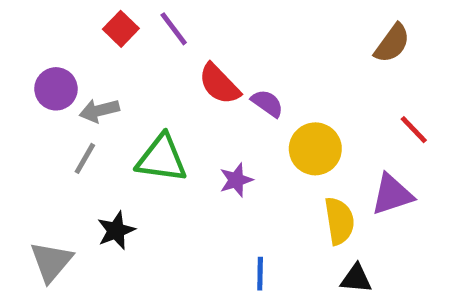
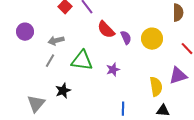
brown semicircle: (392, 43) -> (178, 13), turned -36
purple circle: (56, 89) -> (25, 32), moved
purple semicircle: (267, 103) -> (126, 38), turned 32
yellow circle: (315, 149) -> (152, 39), moved

